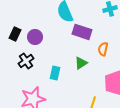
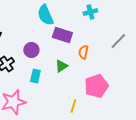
purple circle: (35, 37) -> (31, 50), moved

